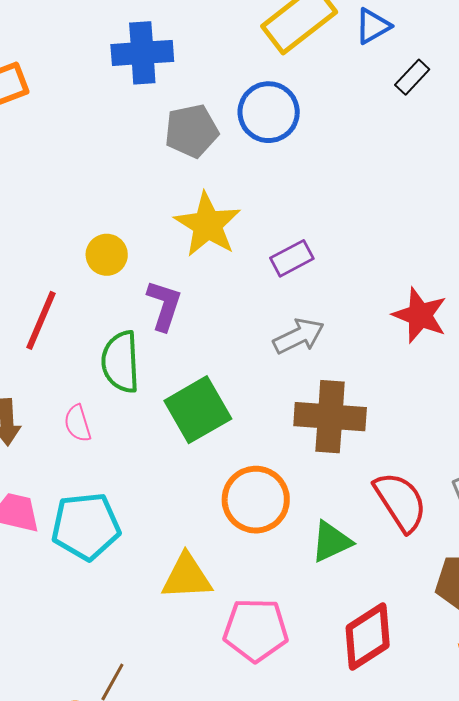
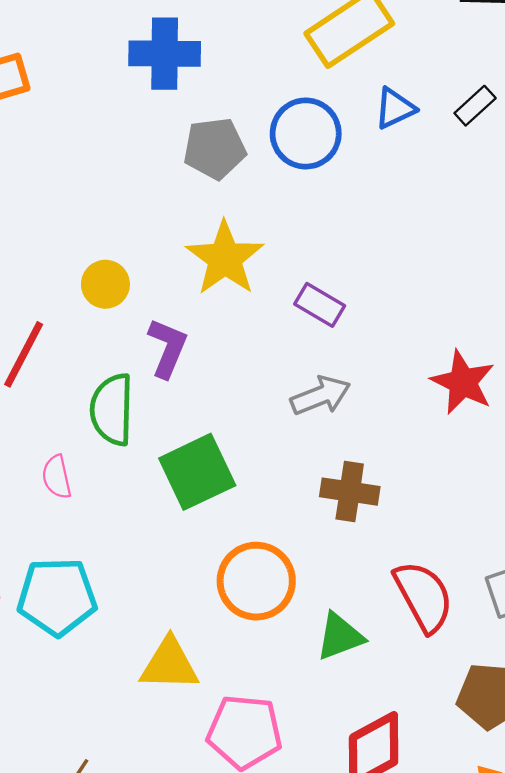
blue triangle: (373, 26) -> (395, 108), moved
purple rectangle: (292, 258) -> (320, 305), turned 54
brown cross: (330, 417) -> (350, 492), size x0.7

